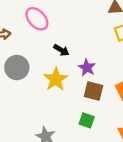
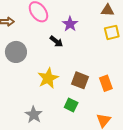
purple star: (87, 68) -> (70, 24), moved
yellow star: (56, 79) -> (48, 78), moved

